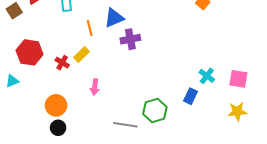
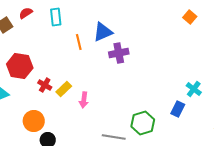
yellow rectangle: (81, 54) -> (64, 89), moved
red cross: (62, 63) -> (45, 85), moved
orange circle: (56, 105) -> (34, 121), moved

